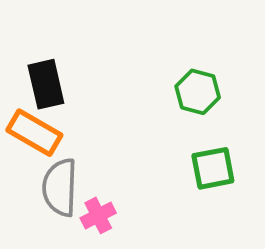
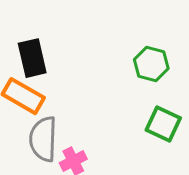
green square: (213, 168) -> (163, 124), turned 36

